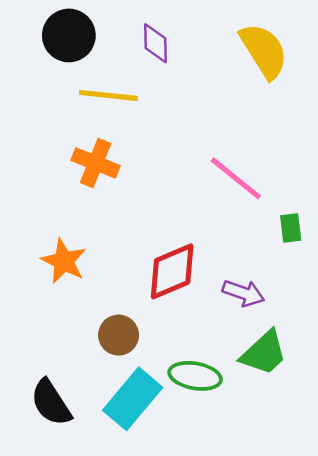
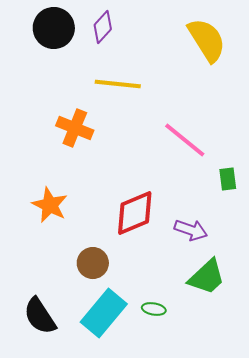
purple diamond: (156, 43) -> (103, 27), moved, turned 44
yellow line: (108, 95) -> (118, 84), moved
green ellipse: (195, 376) -> (154, 309), moved, size x0.6

